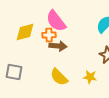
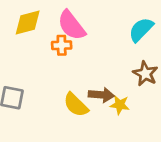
yellow diamond: (25, 32) -> (28, 23), moved
brown arrow: (58, 46) -> (101, 95), moved

